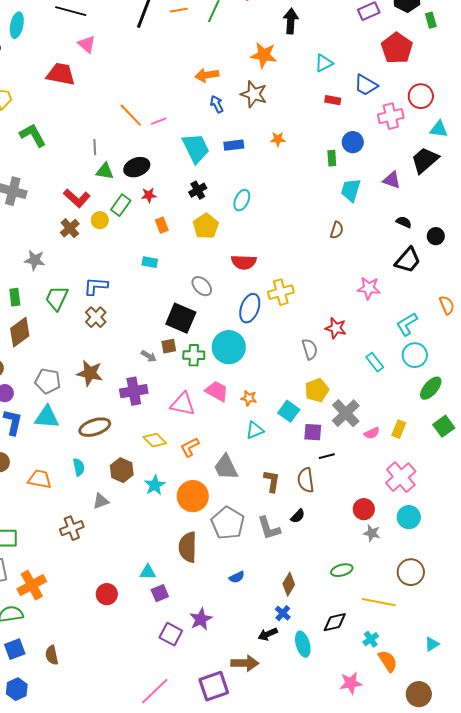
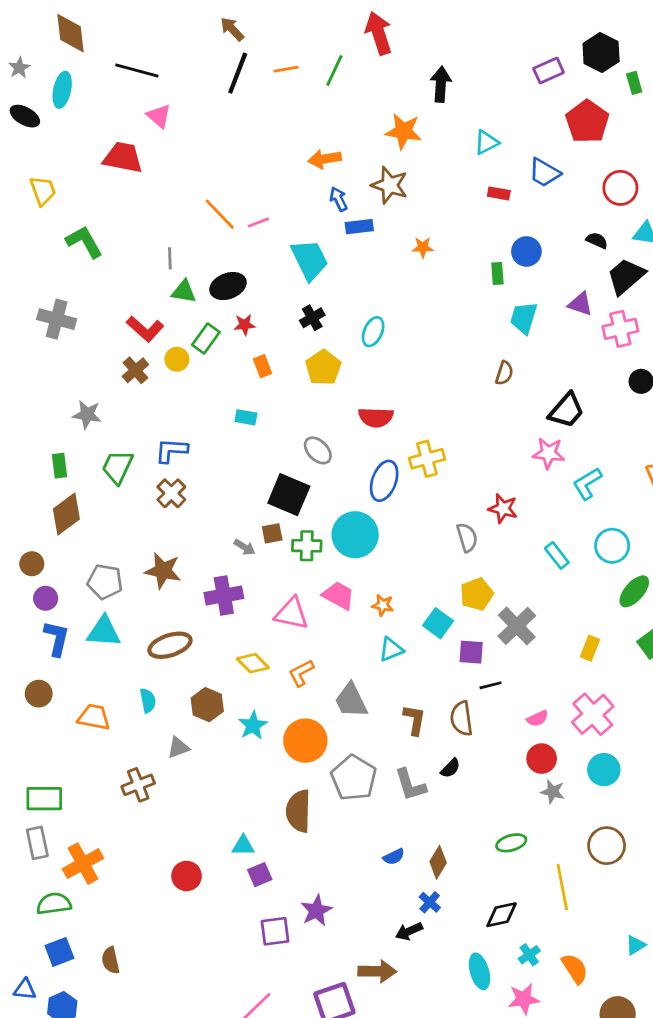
pink cross: (391, 116) -> (620, 329), moved
blue rectangle: (234, 145) -> (359, 227), moved
black semicircle: (404, 222) -> (597, 240), moved
black trapezoid: (408, 260) -> (567, 410), moved
cyan L-shape: (407, 324) -> (587, 484), moved
pink semicircle: (372, 433) -> (537, 718), moved
blue semicircle: (237, 577) -> (394, 857), moved
yellow line: (379, 602) -> (562, 887), turned 68
purple square: (171, 634) -> (275, 931), turned -35
cyan cross: (371, 639) -> (529, 955), moved
cyan ellipse: (303, 644) -> (479, 971), moved

